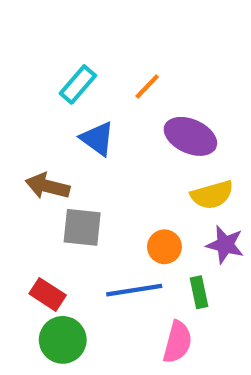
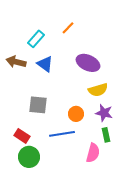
orange line: (147, 87) -> (68, 28), moved
brown arrow: (48, 186) -> (16, 62), moved
green rectangle: (199, 292) -> (106, 135), moved
pink semicircle: (177, 342) -> (93, 153), moved

